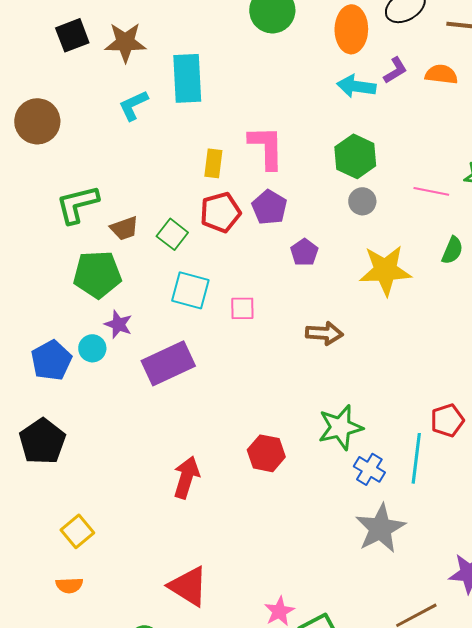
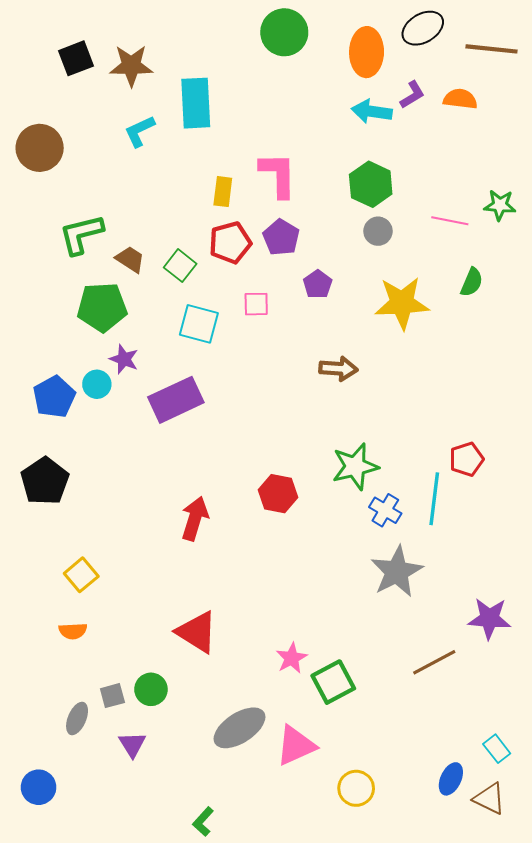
brown trapezoid: (124, 228) -> (130, 259), turned -128
pink square: (242, 308) -> (256, 304), moved

